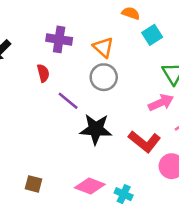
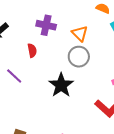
purple line: (68, 101) -> (14, 76), moved
black star: (96, 129) -> (61, 85), moved, turned 30

